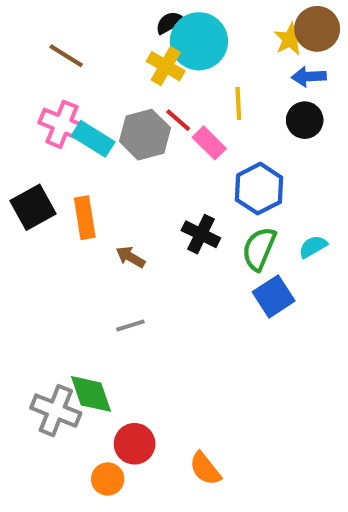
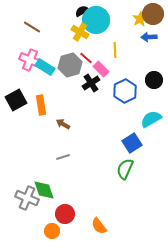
black circle: (305, 120) -> (154, 80), moved
black cross: (201, 234) -> (91, 83), moved, turned 30
cyan semicircle: (313, 247) -> (151, 119), size x1.5
green semicircle: (259, 249) -> (125, 169), moved

